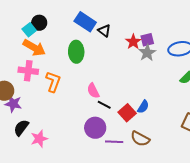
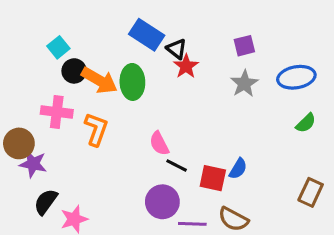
black circle: (39, 23) -> (74, 71), moved
purple square: (147, 40) -> (244, 46), moved
red star: (133, 42) -> (186, 66), moved
orange arrow: (34, 48) -> (99, 80), moved
red square: (127, 113) -> (213, 178), turned -36

